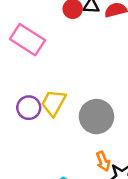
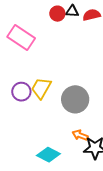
orange arrow: (103, 161) -> (80, 135), turned 133

